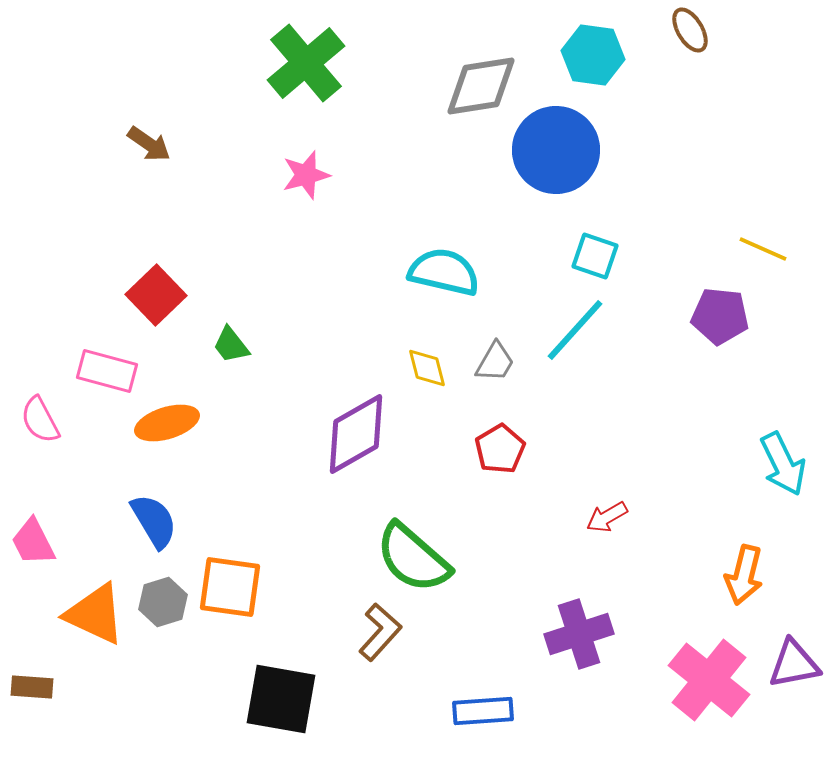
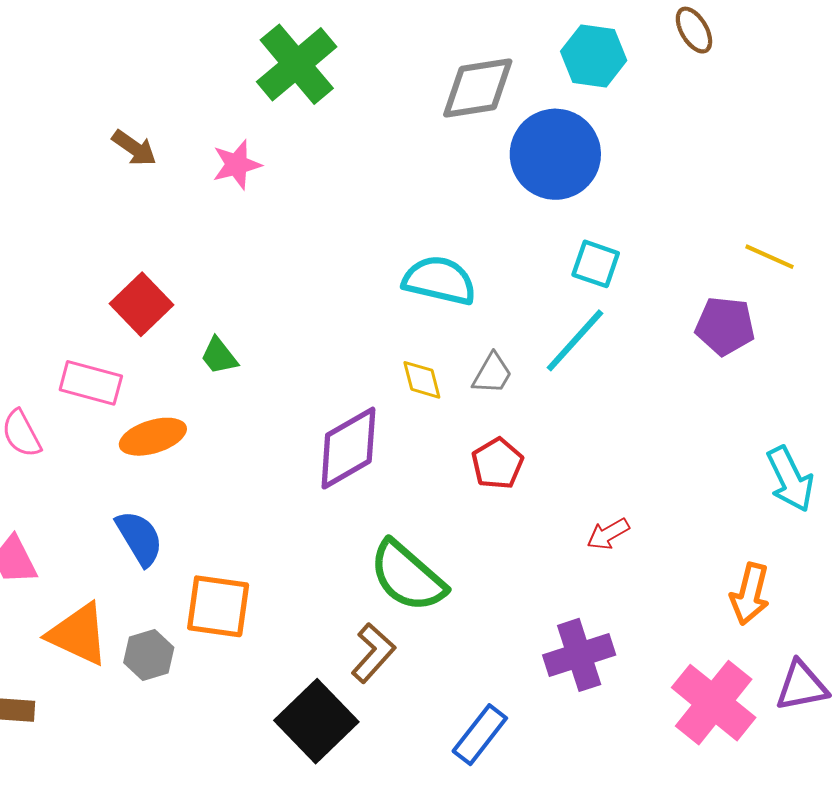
pink star: (306, 175) -> (237, 165), moved
gray hexagon: (163, 602) -> (149, 655), moved
black square: (281, 699) -> (316, 721), moved, turned 36
blue rectangle: (483, 711) -> (480, 735), turned -48

